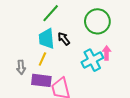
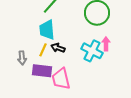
black arrow: (64, 39) -> (58, 48), moved, turned -32
cyan cross: (92, 60) -> (92, 51), turned -35

